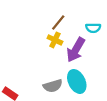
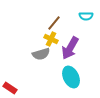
cyan semicircle: (93, 28) -> (86, 16), moved
gray semicircle: (53, 86) -> (41, 54), moved

